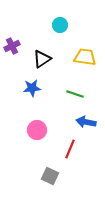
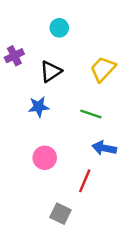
cyan circle: (60, 25) -> (59, 28), moved
yellow trapezoid: (85, 57) -> (103, 69), turned -55

